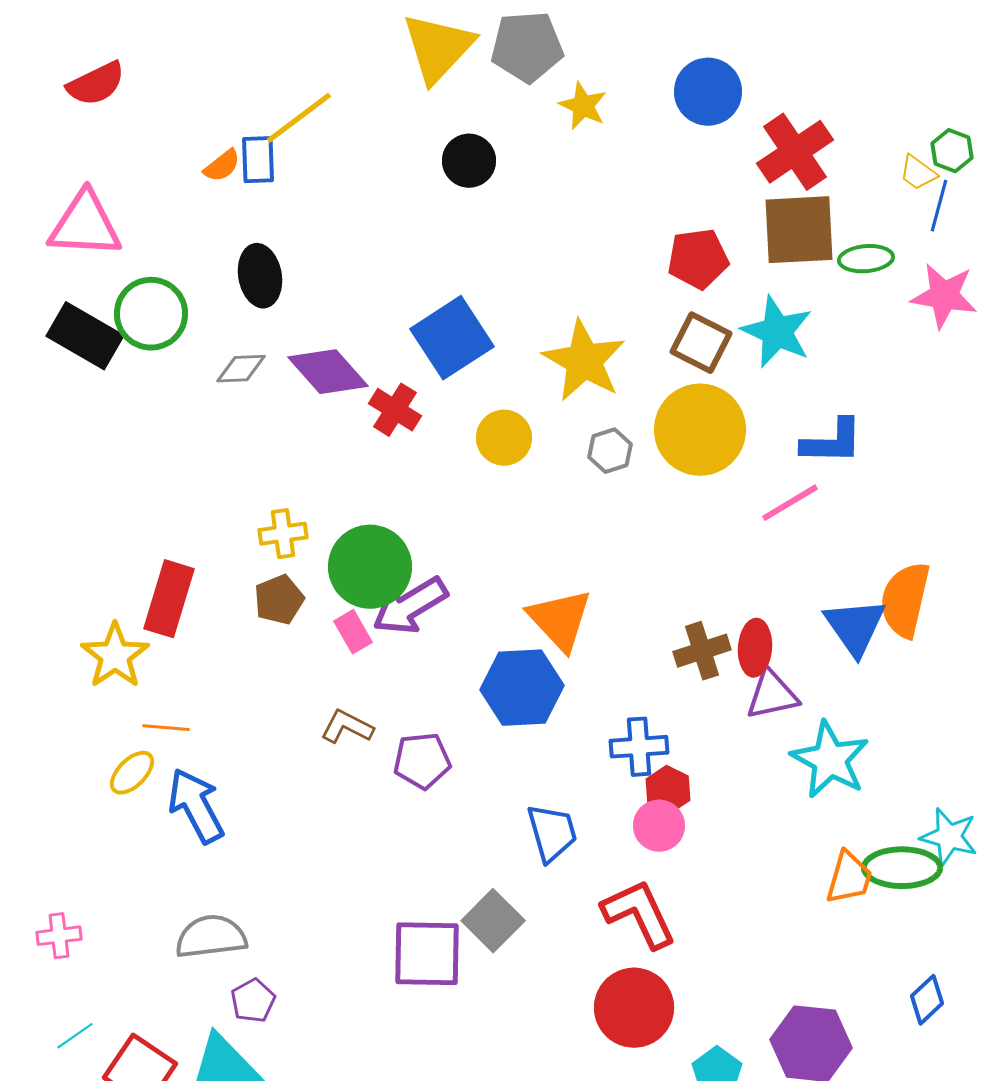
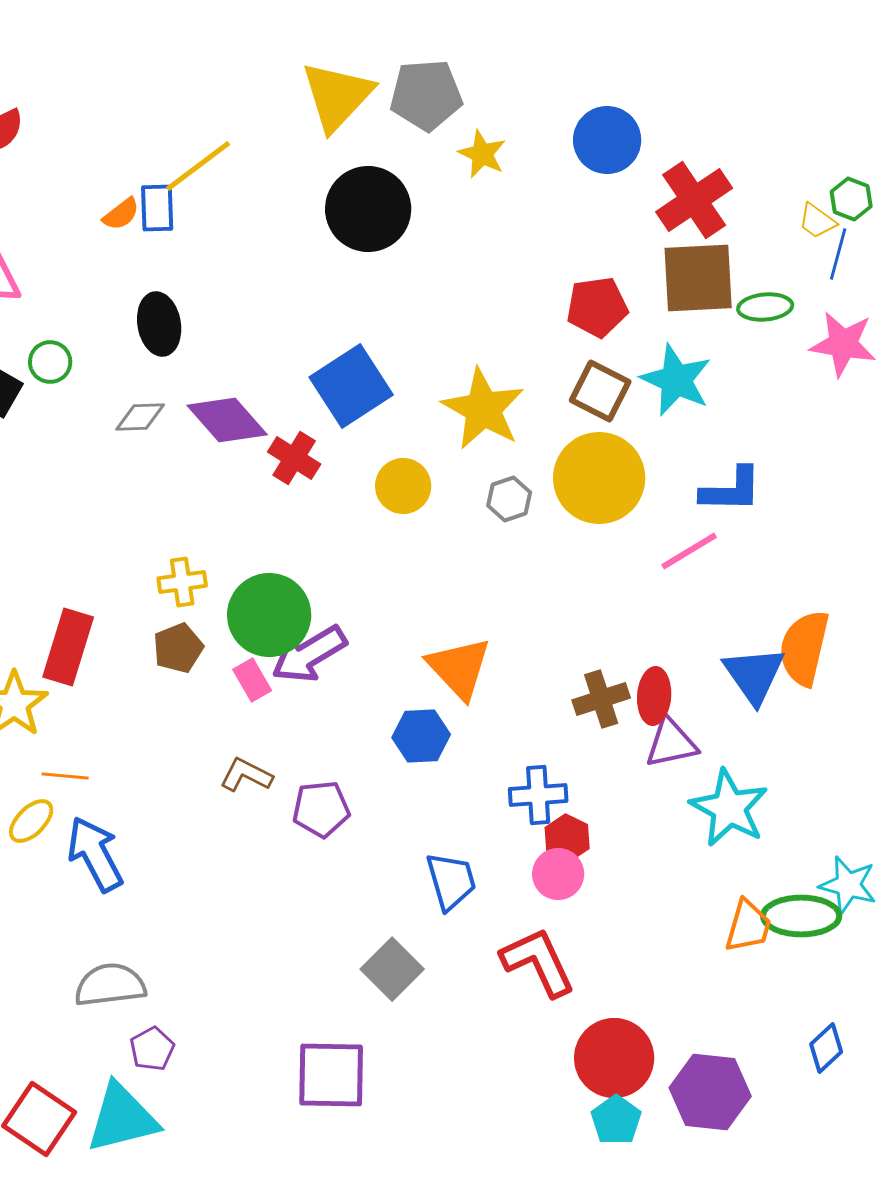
black circle: (469, 161) -> (368, 209), size x1.6
green circle: (151, 314) -> (50, 362), size x0.6
blue hexagon: (522, 688) -> (421, 736), size x0.7
purple square: (427, 954) -> (331, 1075), moved
red circle: (634, 1008) -> (614, 1058), moved

